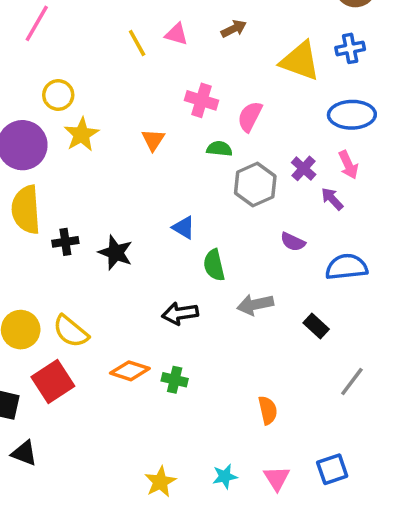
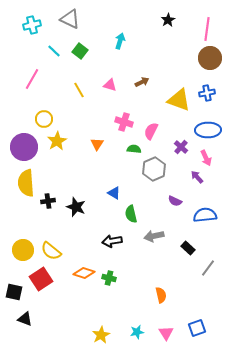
yellow line: (137, 43) -> (79, 90), moved
purple cross: (304, 168) -> (181, 147), moved
gray line: (352, 382) -> (208, 268), moved

